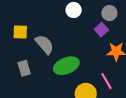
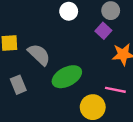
pink line: (107, 81) -> (115, 90), turned -42

